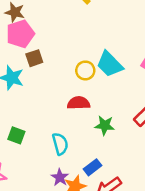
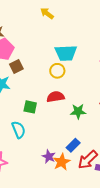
cyan trapezoid: (110, 64) -> (66, 53), moved, turned -40
green square: (16, 135) -> (30, 107), moved
cyan semicircle: (60, 144) -> (19, 130), moved

